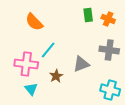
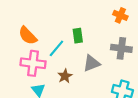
green rectangle: (88, 15) -> (78, 36), moved
orange semicircle: (34, 22) -> (28, 36), moved

